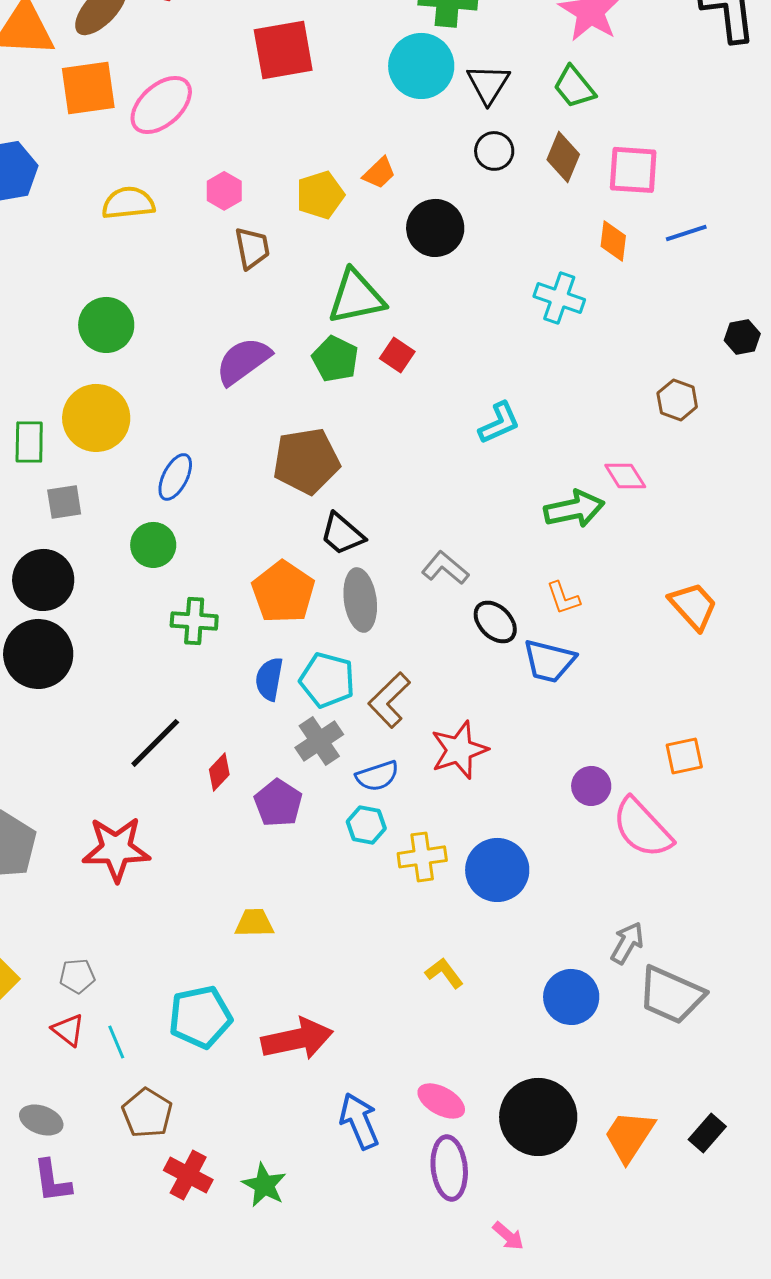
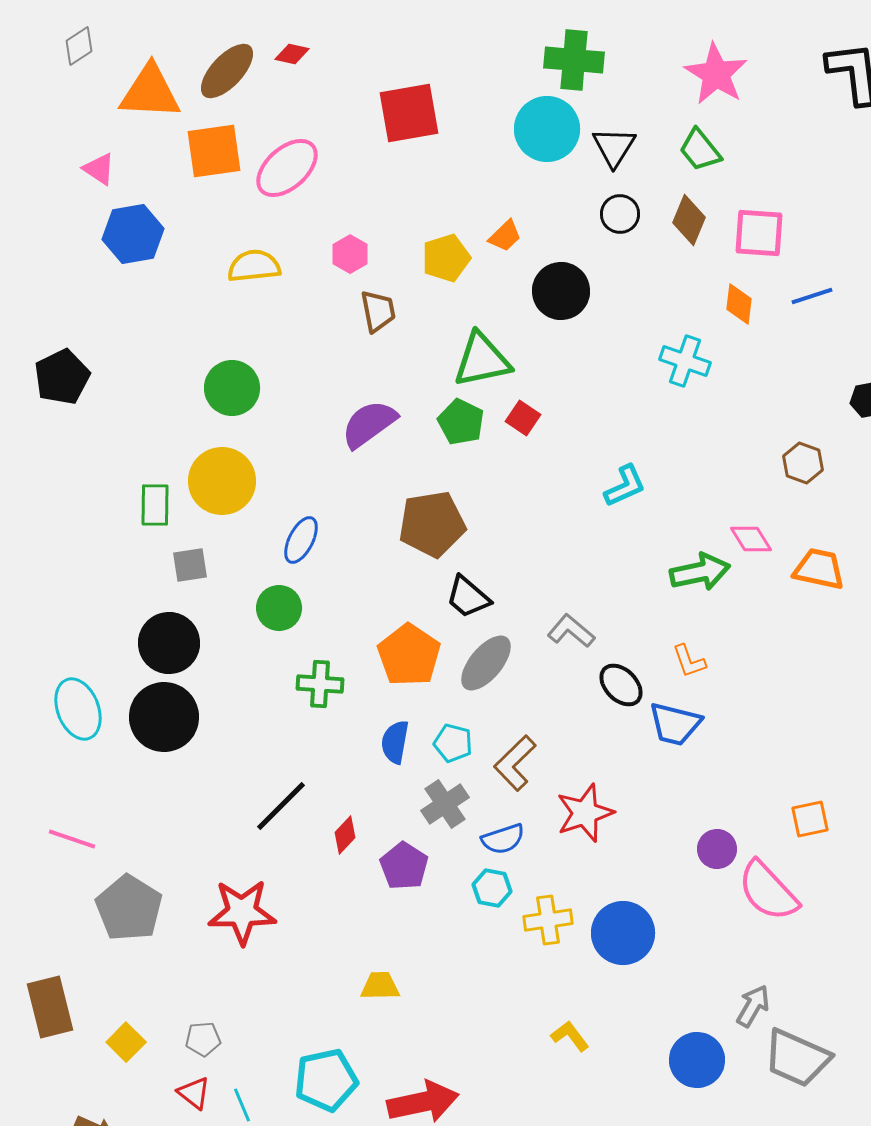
gray ellipse: (360, 600) -> (486, 663), turned 48
orange trapezoid: (693, 606) -> (819, 569), moved, turned -36
cyan pentagon: (327, 680) -> (453, 743), size x0.7

